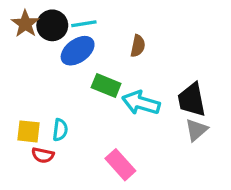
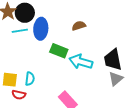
cyan line: (84, 24) -> (20, 31), moved
brown semicircle: (138, 46) -> (79, 26), turned -120
blue ellipse: (78, 51) -> (41, 29), turned -50

